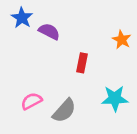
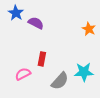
red rectangle: (82, 63) -> (42, 59), moved
gray semicircle: (64, 111) -> (60, 81), moved

